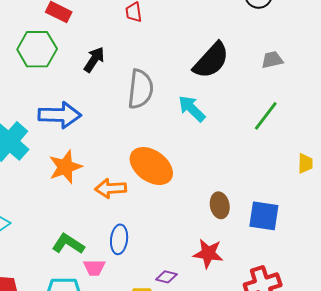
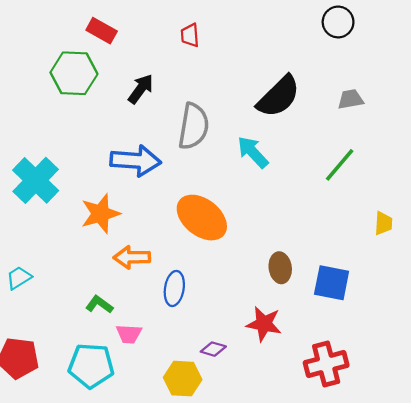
blue arrow: (60, 115) -> (136, 161), moved
orange arrow: (111, 188) -> (132, 257), moved
blue ellipse: (119, 239) -> (174, 288), moved
green L-shape: (68, 244) -> (99, 305), size x0.7

